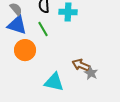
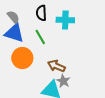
brown arrow: (81, 65) -> (56, 66), moved
gray star: (91, 73) -> (63, 81), moved

